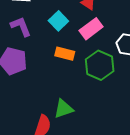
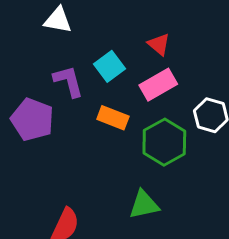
purple L-shape: (21, 27) -> (68, 81), moved
green triangle: (63, 109) -> (144, 205), moved

